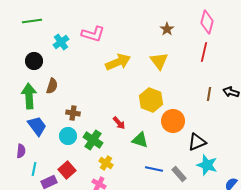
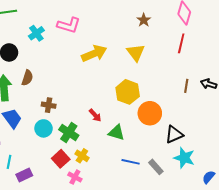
red square: (67, 170) -> (61, 159), moved

